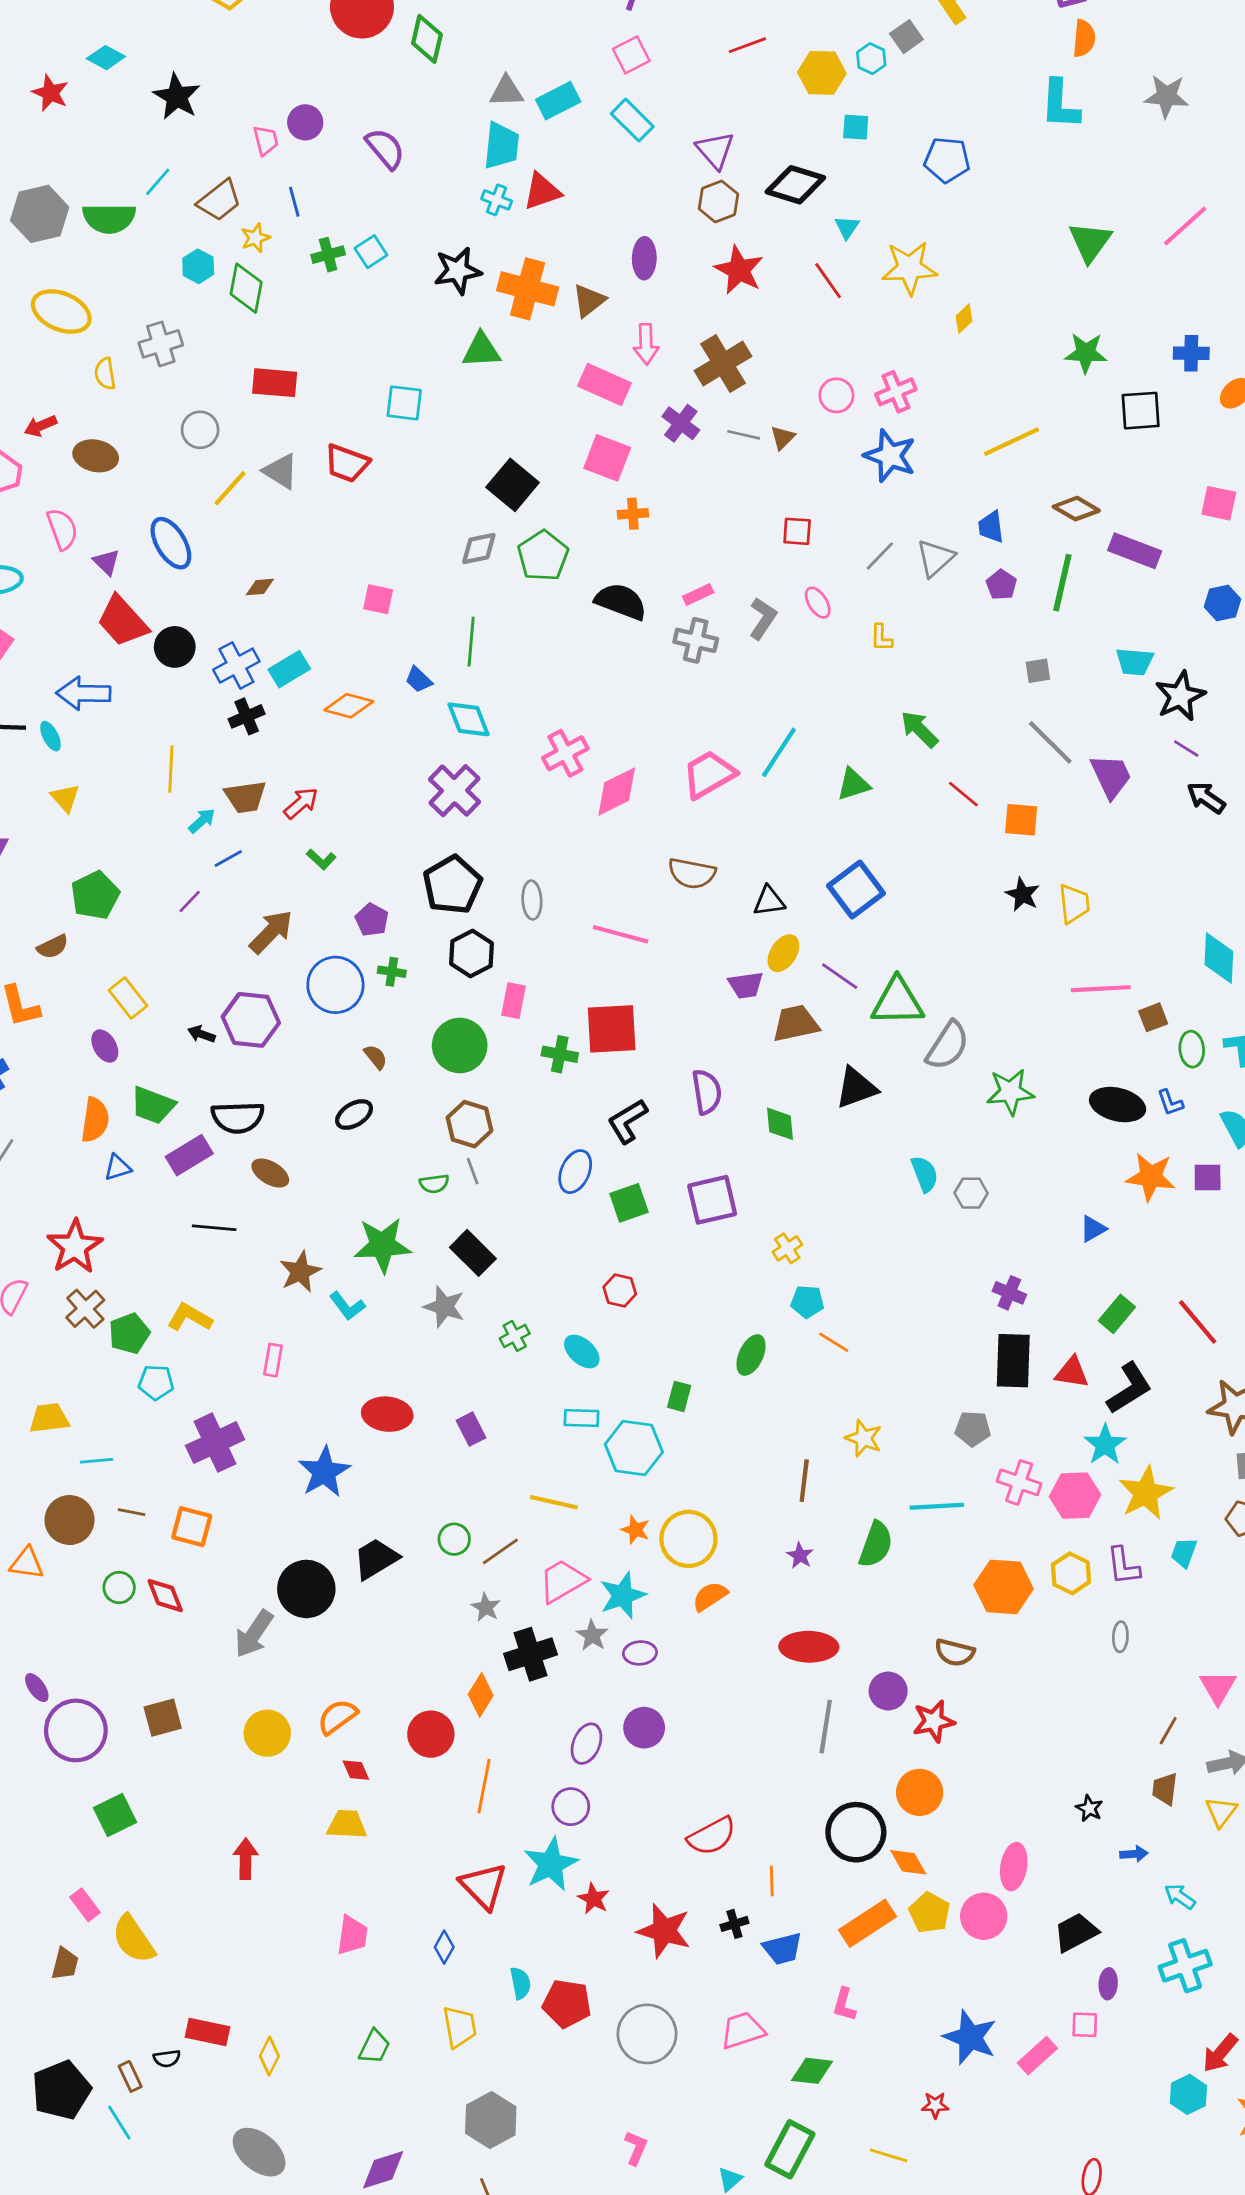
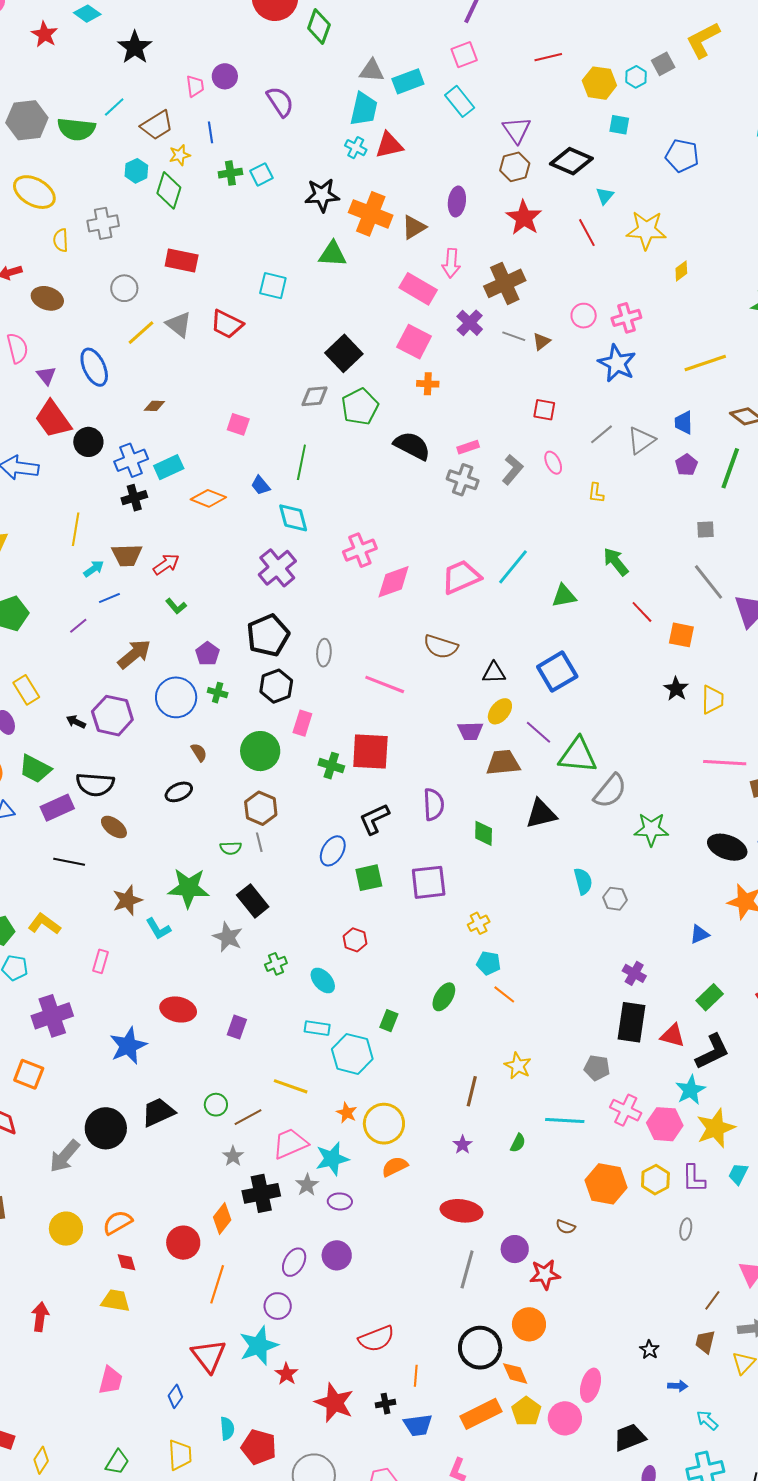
purple rectangle: (471, 1429) -> (237, 1027), turned 40
green semicircle: (876, 1545) -> (518, 1143), size x0.6
brown semicircle: (955, 1653) -> (566, 1227), size x0.7

